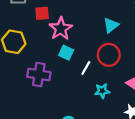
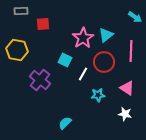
pink star: (61, 29) -> (83, 38), moved
purple cross: (39, 75) -> (40, 80), turned 30

